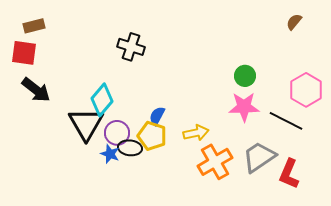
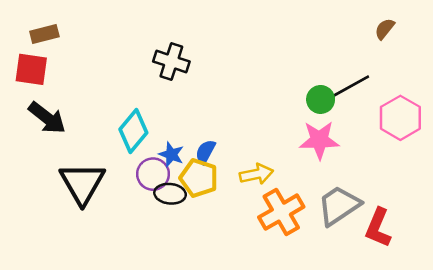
black line: (286, 121) -> (348, 88), moved, turned -56
black triangle: (86, 124) -> (82, 183), moved
blue star: (110, 154) -> (171, 154), moved

